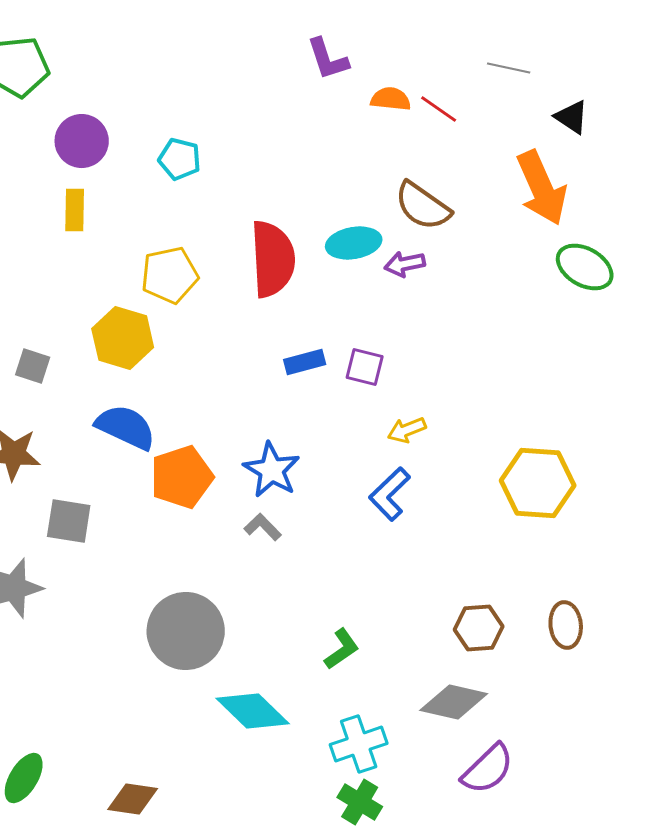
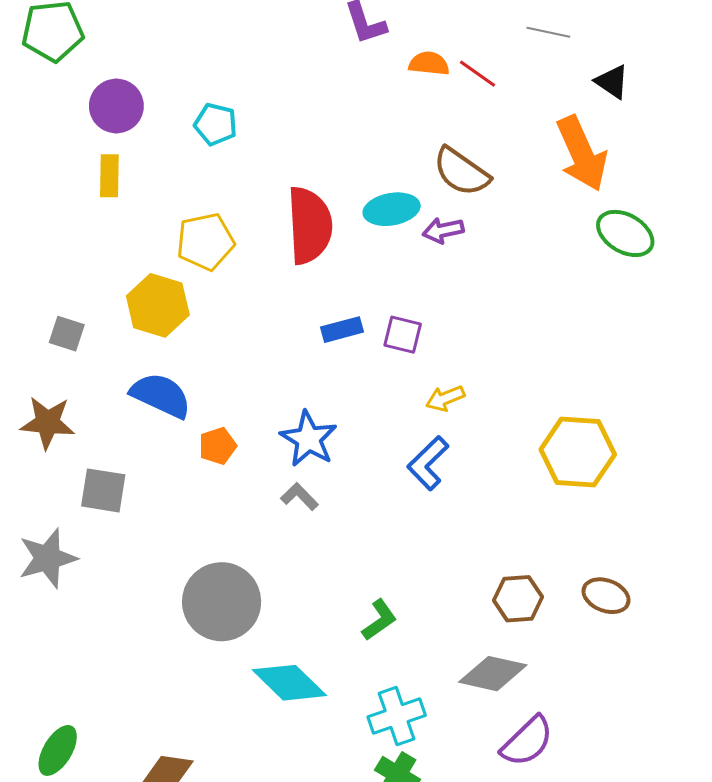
orange pentagon: (182, 477) -> (218, 446), size x0.6
brown ellipse: (566, 625) -> (606, 596), turned -63

